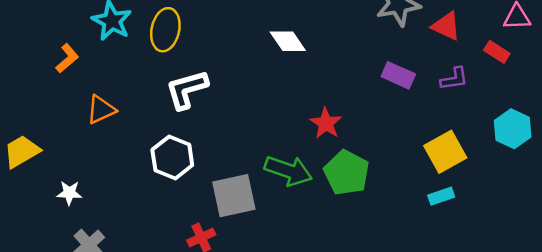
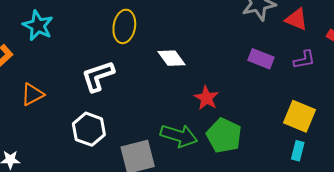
yellow ellipse: (165, 30) -> (124, 26), moved
white diamond: (288, 41) -> (171, 58), moved
yellow square: (445, 152) -> (300, 116), turned -36
cyan rectangle: (441, 196) -> (298, 151), turned -54

